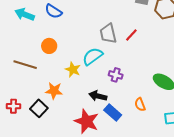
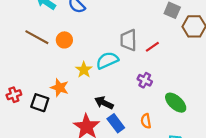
brown line: (25, 65) -> (37, 37), moved
purple cross: (116, 75) -> (145, 80), moved
red cross: (13, 106) -> (14, 95), turned -32
black square: (39, 108) -> (40, 103), turned -36

